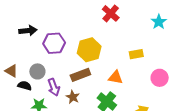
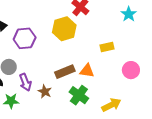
yellow hexagon: (89, 50) -> (64, 29), moved
brown rectangle: (80, 75) -> (65, 72), moved

